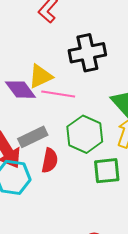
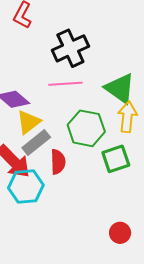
yellow triangle: (41, 76) -> (28, 122), moved
pink line: (58, 94) -> (65, 84), moved

